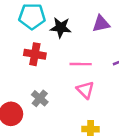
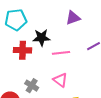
black star: (61, 28) -> (42, 38), moved
pink triangle: (85, 90) -> (60, 80), moved

